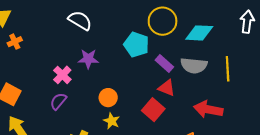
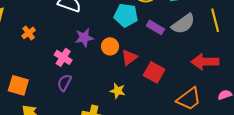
orange cross: (15, 42) -> (29, 33), moved
gray semicircle: (194, 66) -> (183, 24), turned -30
red triangle: (167, 88) -> (129, 57), moved, turned -48
orange circle: (108, 98) -> (110, 46), moved

